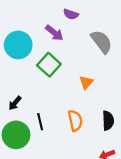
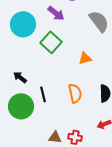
orange triangle: (86, 82) -> (85, 58), turned 32
black arrow: (15, 103) -> (20, 77), turned 88

